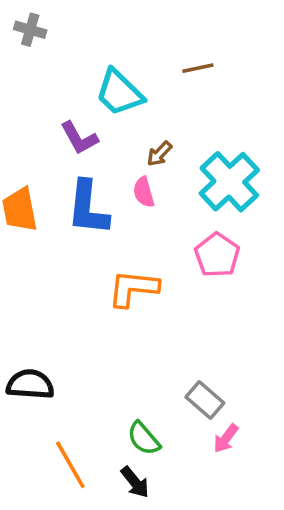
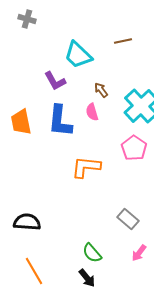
brown arrow: (159, 154) -> (101, 90), turned 98
gray rectangle: (205, 400) -> (128, 219), moved
orange line: (70, 465) -> (34, 271), moved

